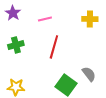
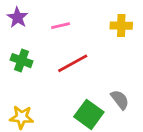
green cross: (16, 45) -> (22, 61), turned 35
red line: (54, 47) -> (73, 63), turned 45

